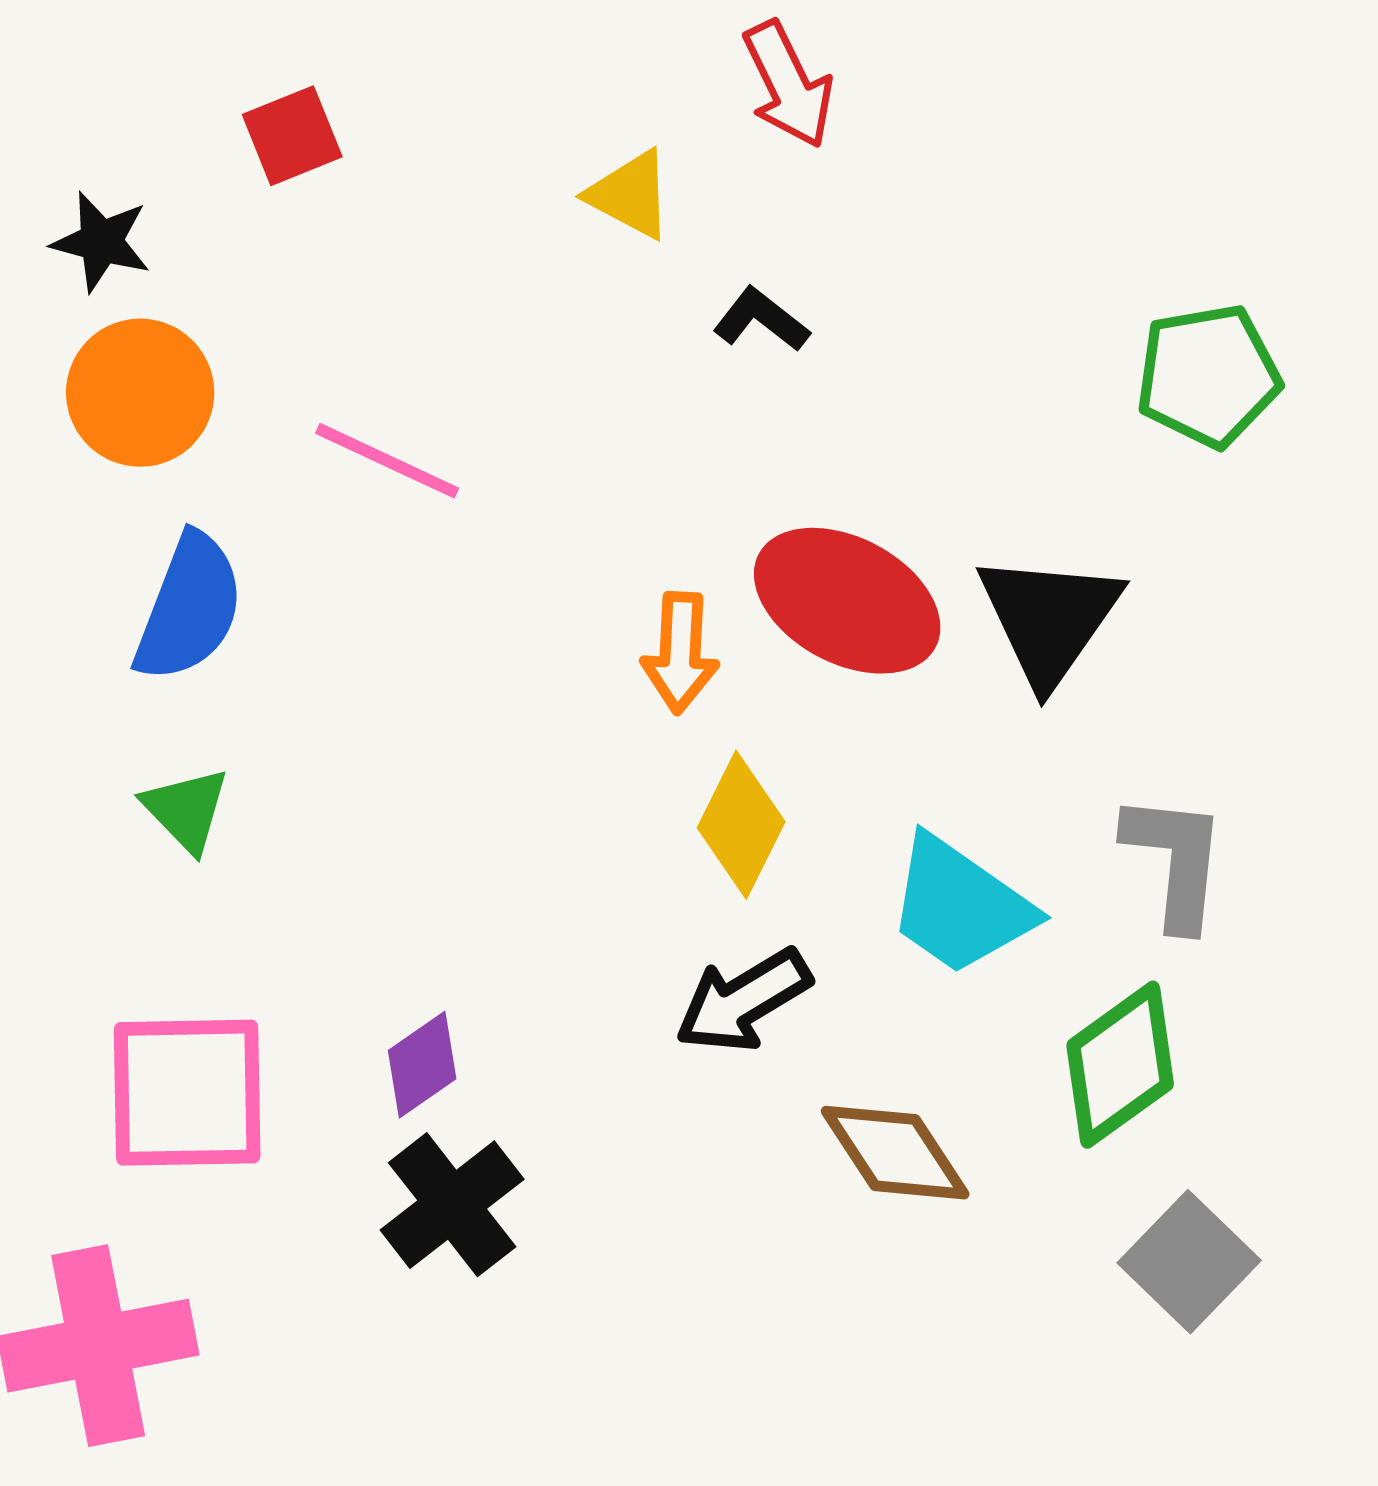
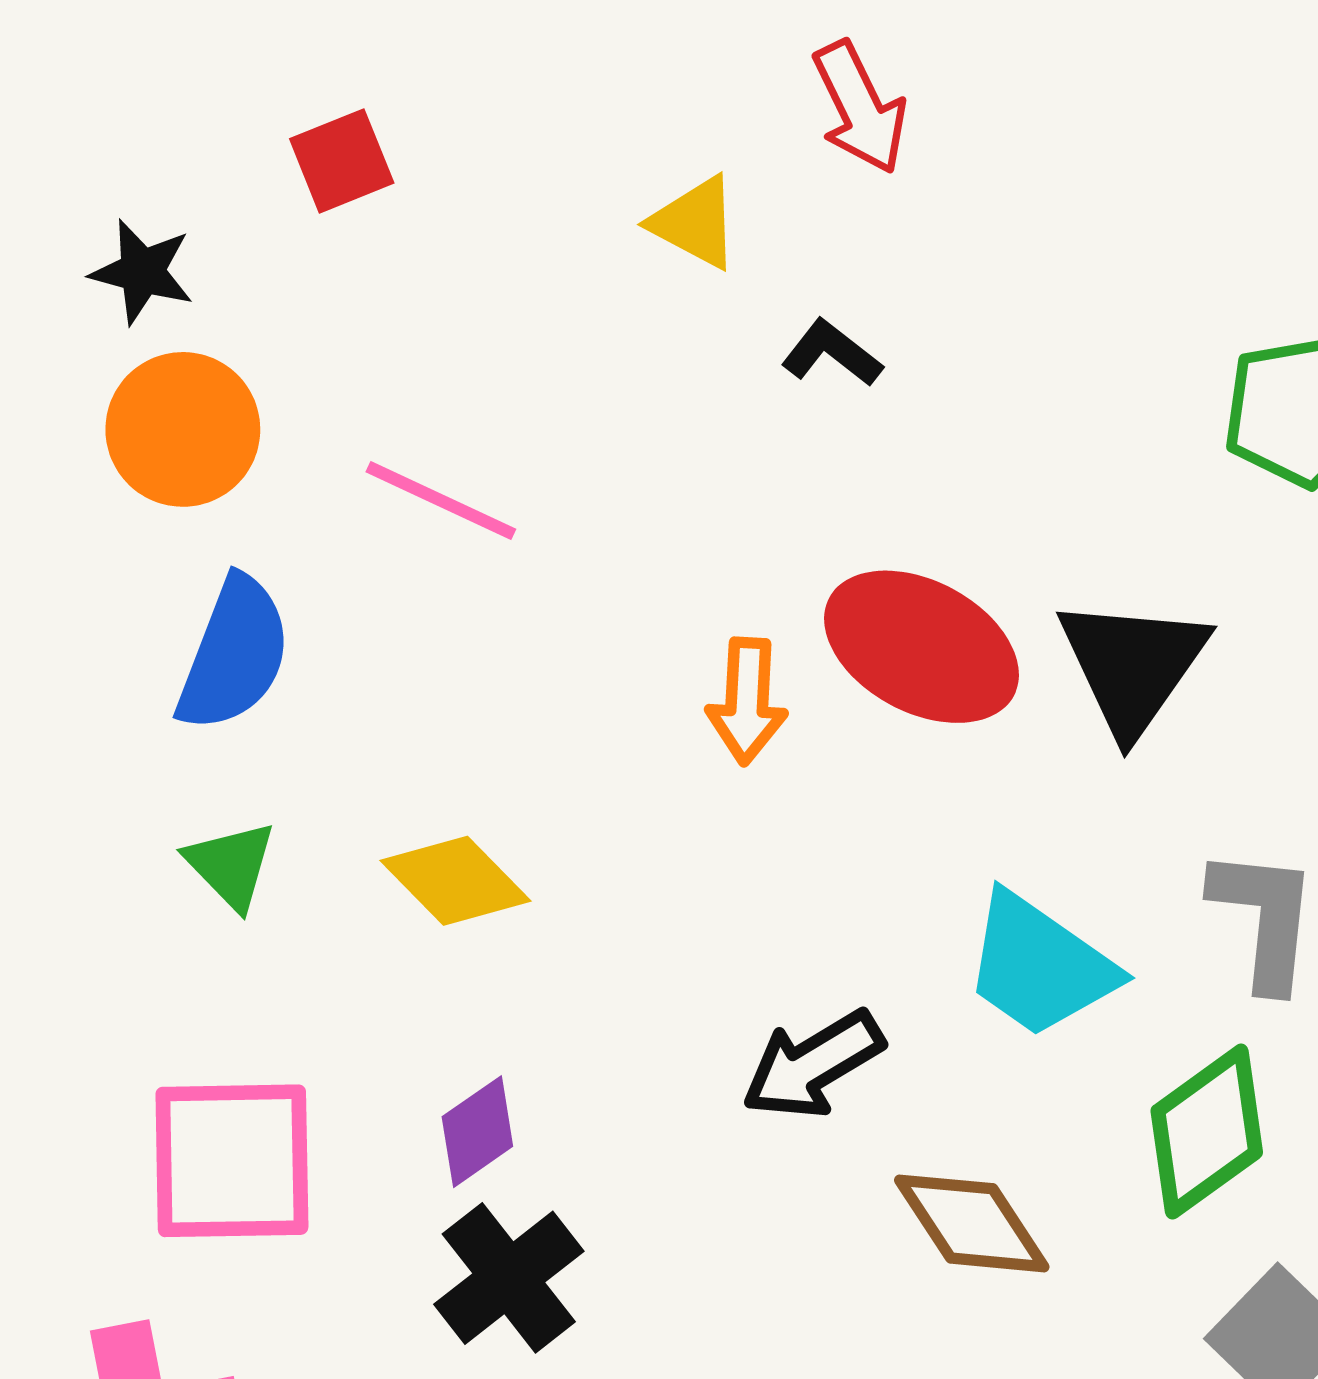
yellow diamond: (741, 825) -> (456, 881), moved, turned -71

